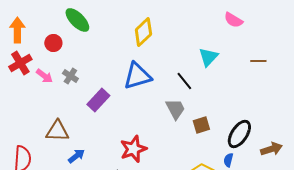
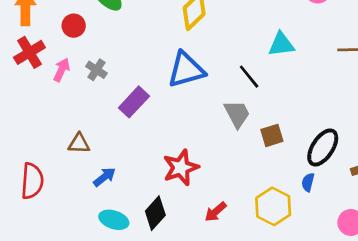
cyan triangle: (208, 57) -> (281, 44), turned 40
pink arrow: (44, 76) -> (62, 70), turned -102
brown triangle: (57, 131) -> (79, 143), size x0.7

